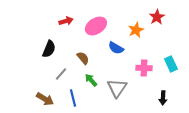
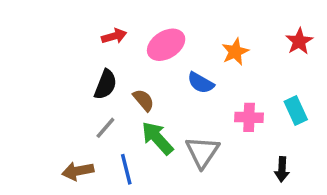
red star: (157, 17) -> (299, 41), moved
black semicircle: (49, 49) -> (105, 85), moved
green arrow: (91, 80) -> (157, 138), size x1.5
brown arrow: (45, 99) -> (78, 171), turned 138

